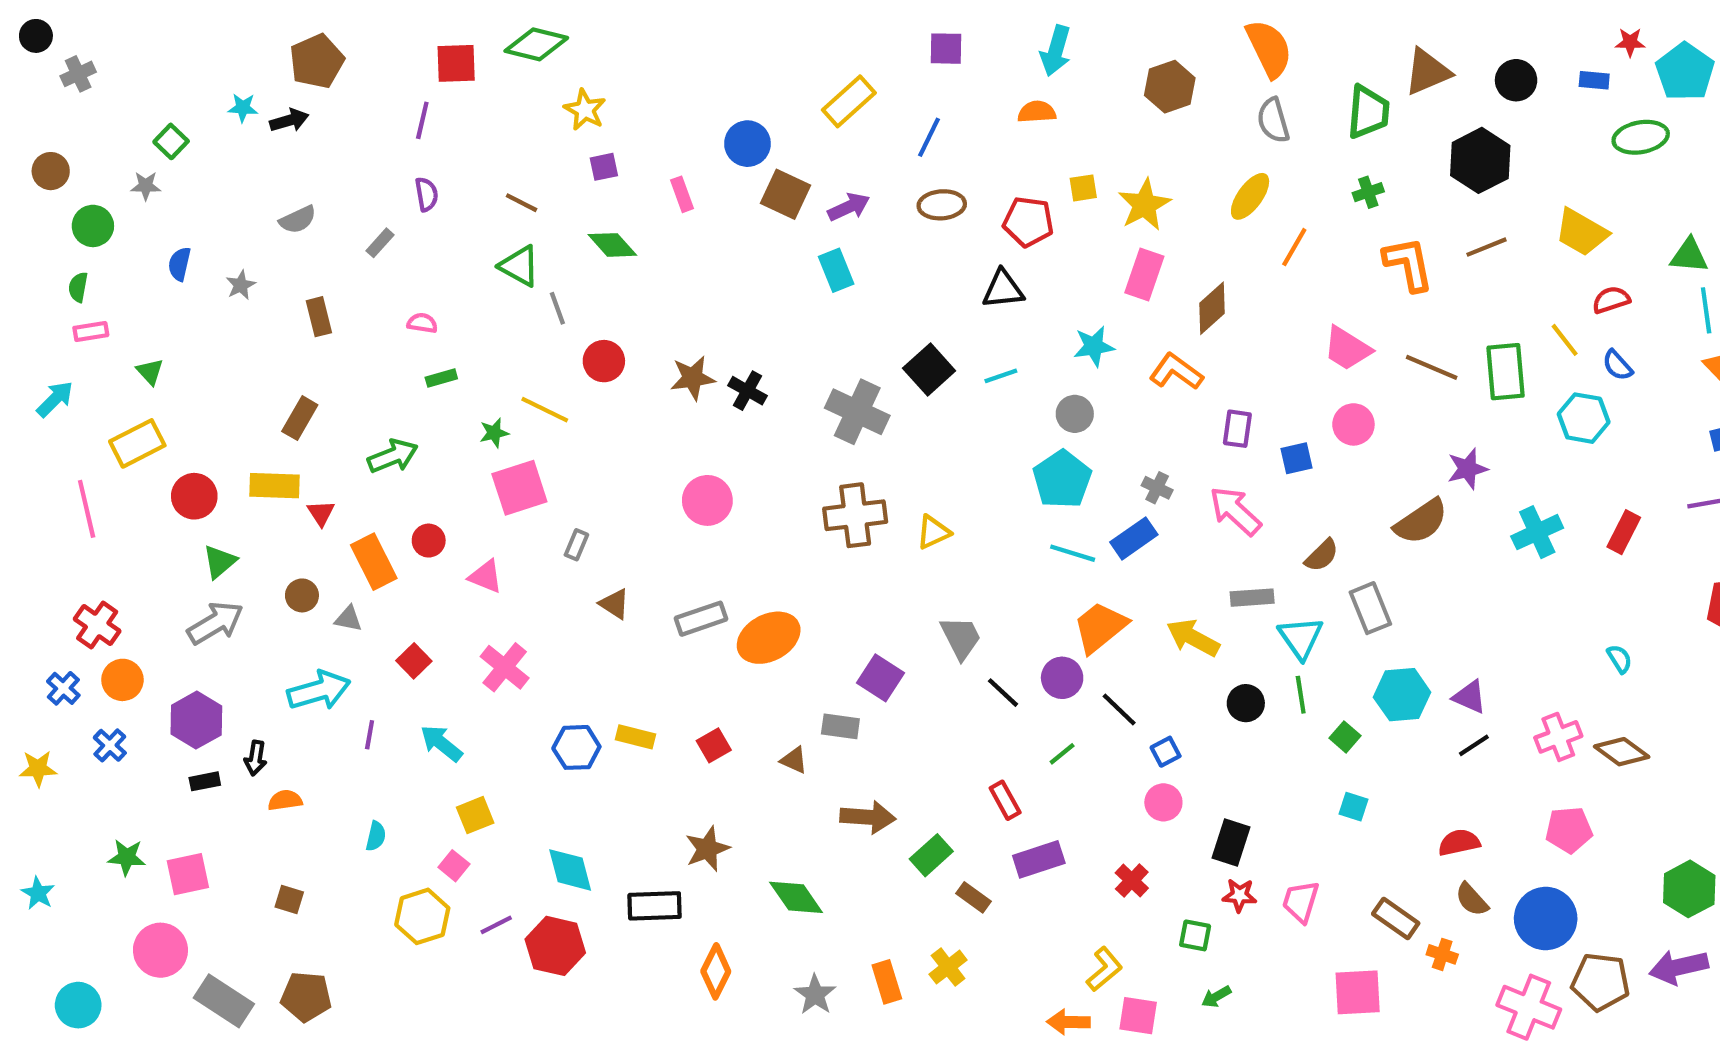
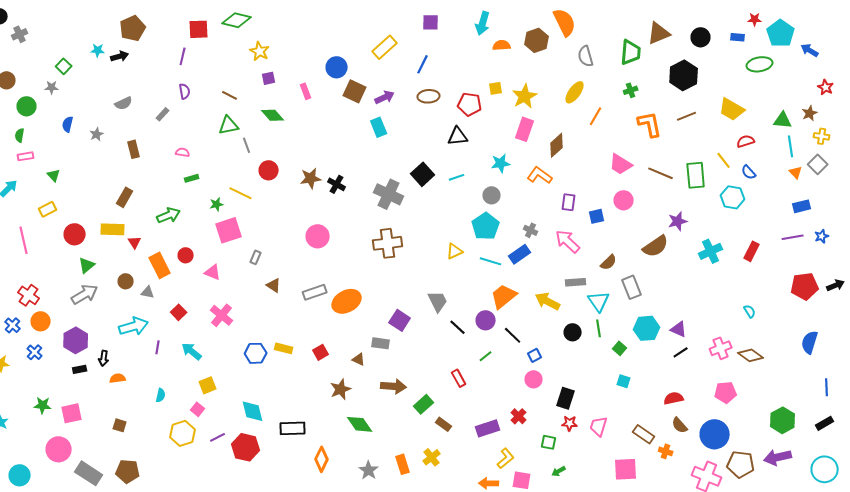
orange semicircle: (1269, 49) -> (565, 22), moved
orange semicircle: (1037, 112) -> (502, 45), moved
green triangle: (519, 266) -> (229, 125), turned -40
yellow rectangle: (137, 443) -> (48, 209), size x0.7
yellow triangle: (933, 532) -> (455, 251), moved
brown star: (707, 849) -> (341, 389), moved
purple rectangle: (1039, 859) -> (488, 428), moved

